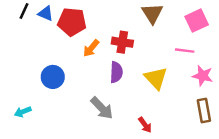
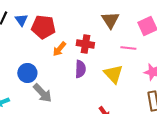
blue triangle: (46, 13) -> (21, 20), turned 32
pink line: (185, 51) -> (128, 48), moved
gray arrow: (102, 108) -> (42, 93), moved

